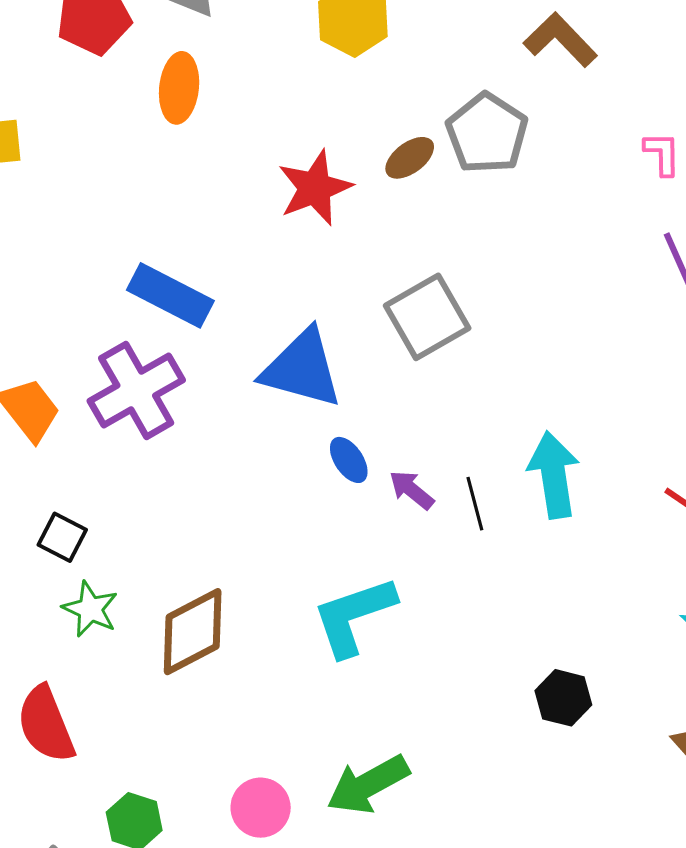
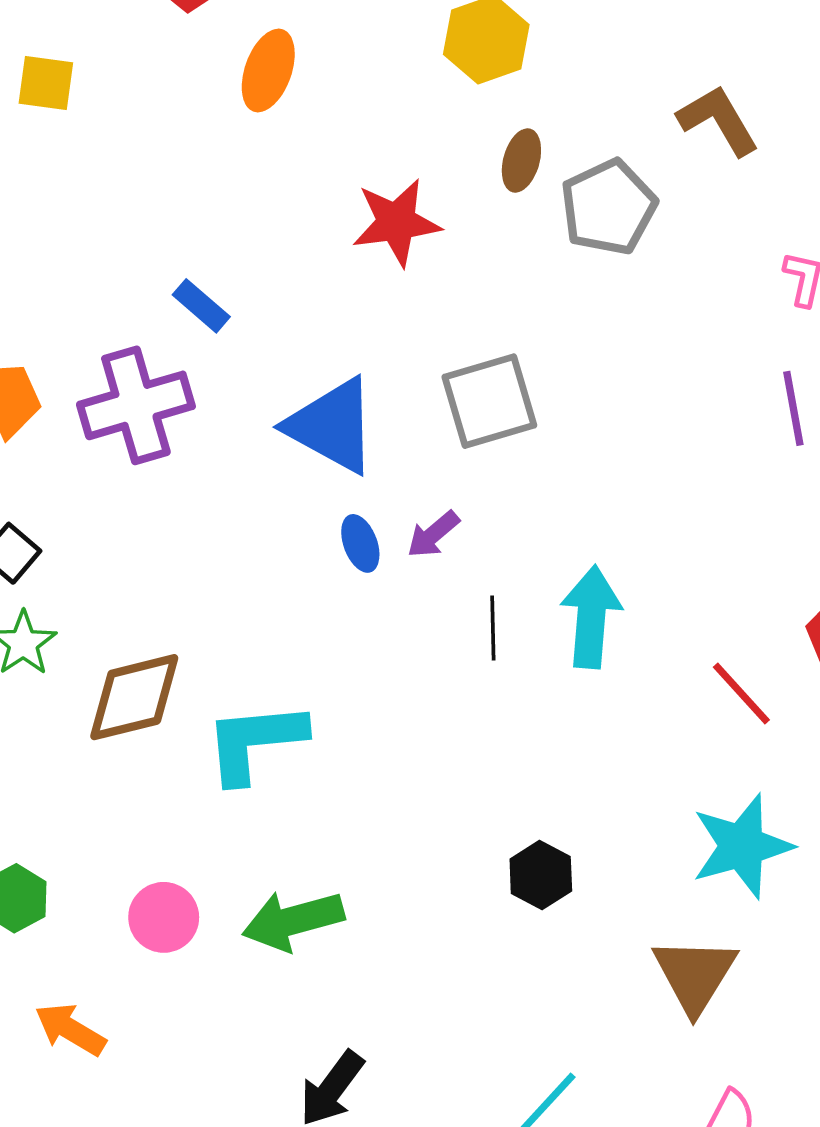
brown ellipse: (410, 158) -> (521, 160), moved, turned -51
blue rectangle: (170, 295) -> (201, 306), size x0.6
purple arrow: (411, 490) -> (433, 534), moved, turned -93
cyan L-shape: (354, 616) -> (255, 742), moved

